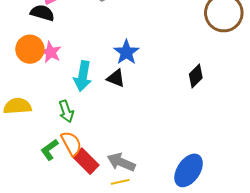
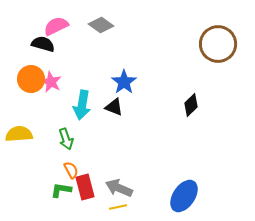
orange semicircle: (71, 143) -> (71, 170), size x0.7
green L-shape: (50, 150) -> (61, 190), moved, turned 45
red rectangle: (86, 161) -> (85, 187), turned 30

